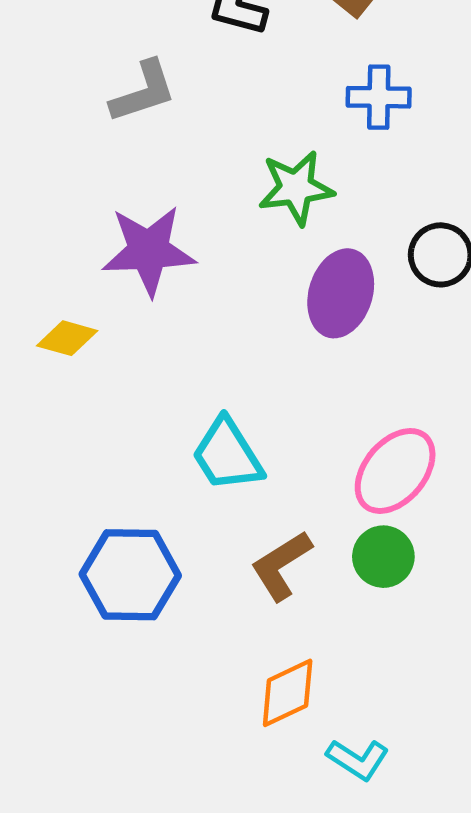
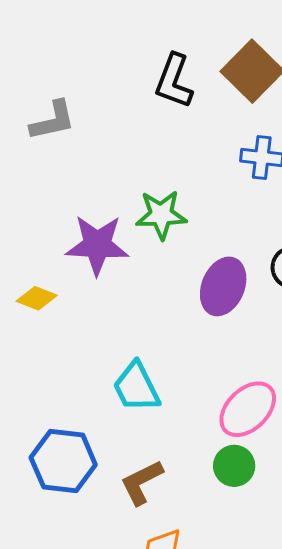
gray L-shape: (143, 92) -> (53, 121), moved
green star: (296, 188) -> (161, 215), moved
brown L-shape: (281, 565) -> (142, 482), moved

